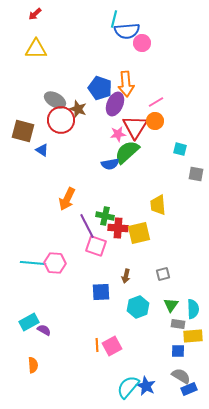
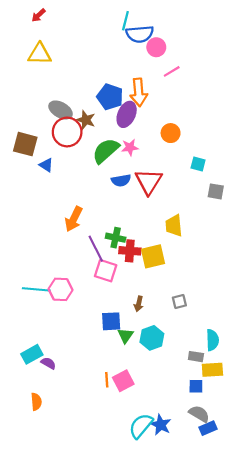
pink line: (156, 102) -> (172, 71), moved
red triangle: (135, 127) -> (149, 182), moved
green semicircle: (127, 152) -> (106, 151), moved
green triangle: (171, 305) -> (125, 336), moved

